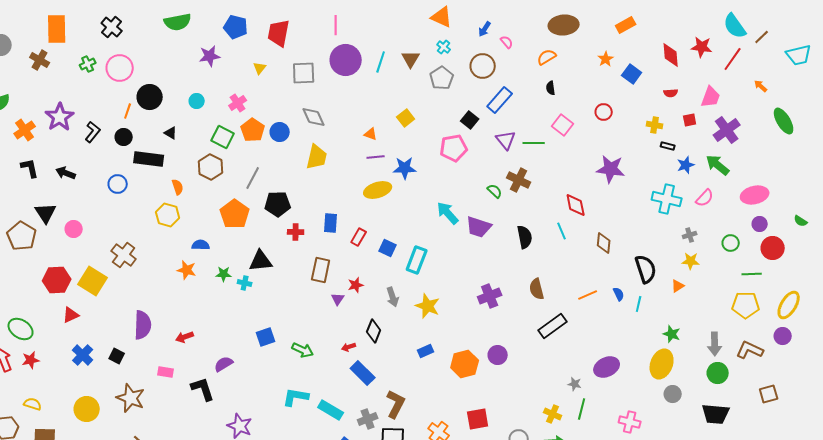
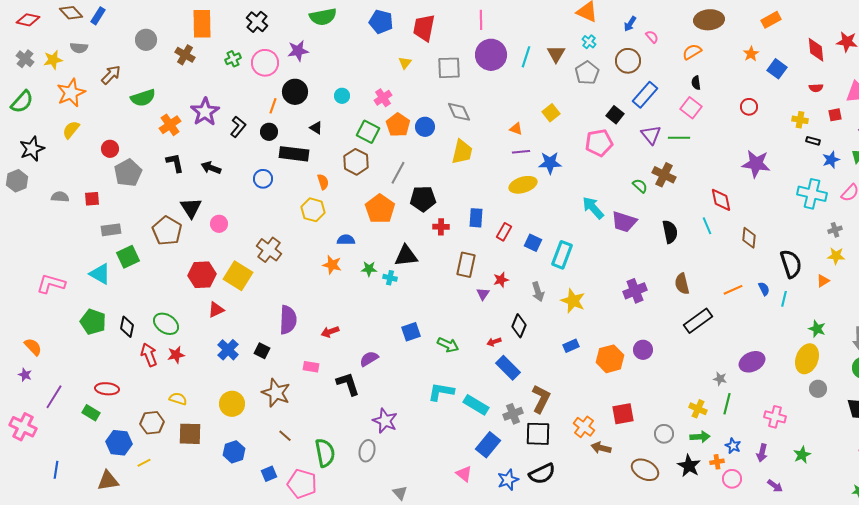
purple star: (210, 56) -> (298, 51), moved
pink square: (563, 125) -> (691, 108), moved

